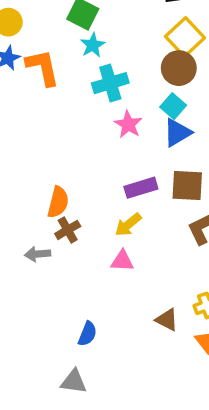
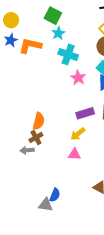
orange L-shape: (43, 67) -> (30, 46), turned -65
cyan cross: (110, 83) -> (68, 54), turned 36
brown cross: (68, 230) -> (36, 137), moved
gray triangle: (74, 382) -> (46, 205), moved

